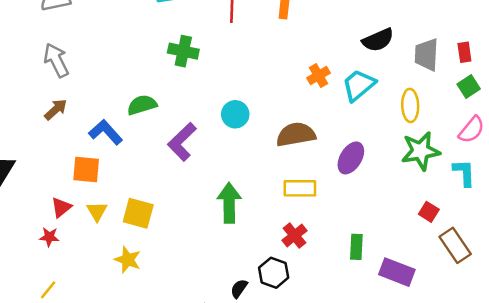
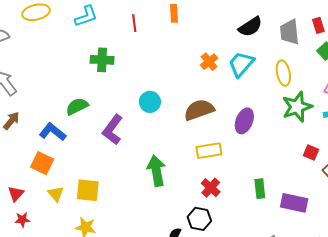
orange square: (86, 170) -> (42, 163), turned 30
red triangle: (61, 207) -> (16, 194), moved

